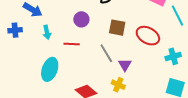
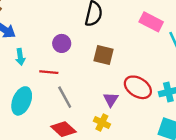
red ellipse: (148, 36) -> (138, 87), moved
gray line: (106, 53) -> (65, 97), moved

